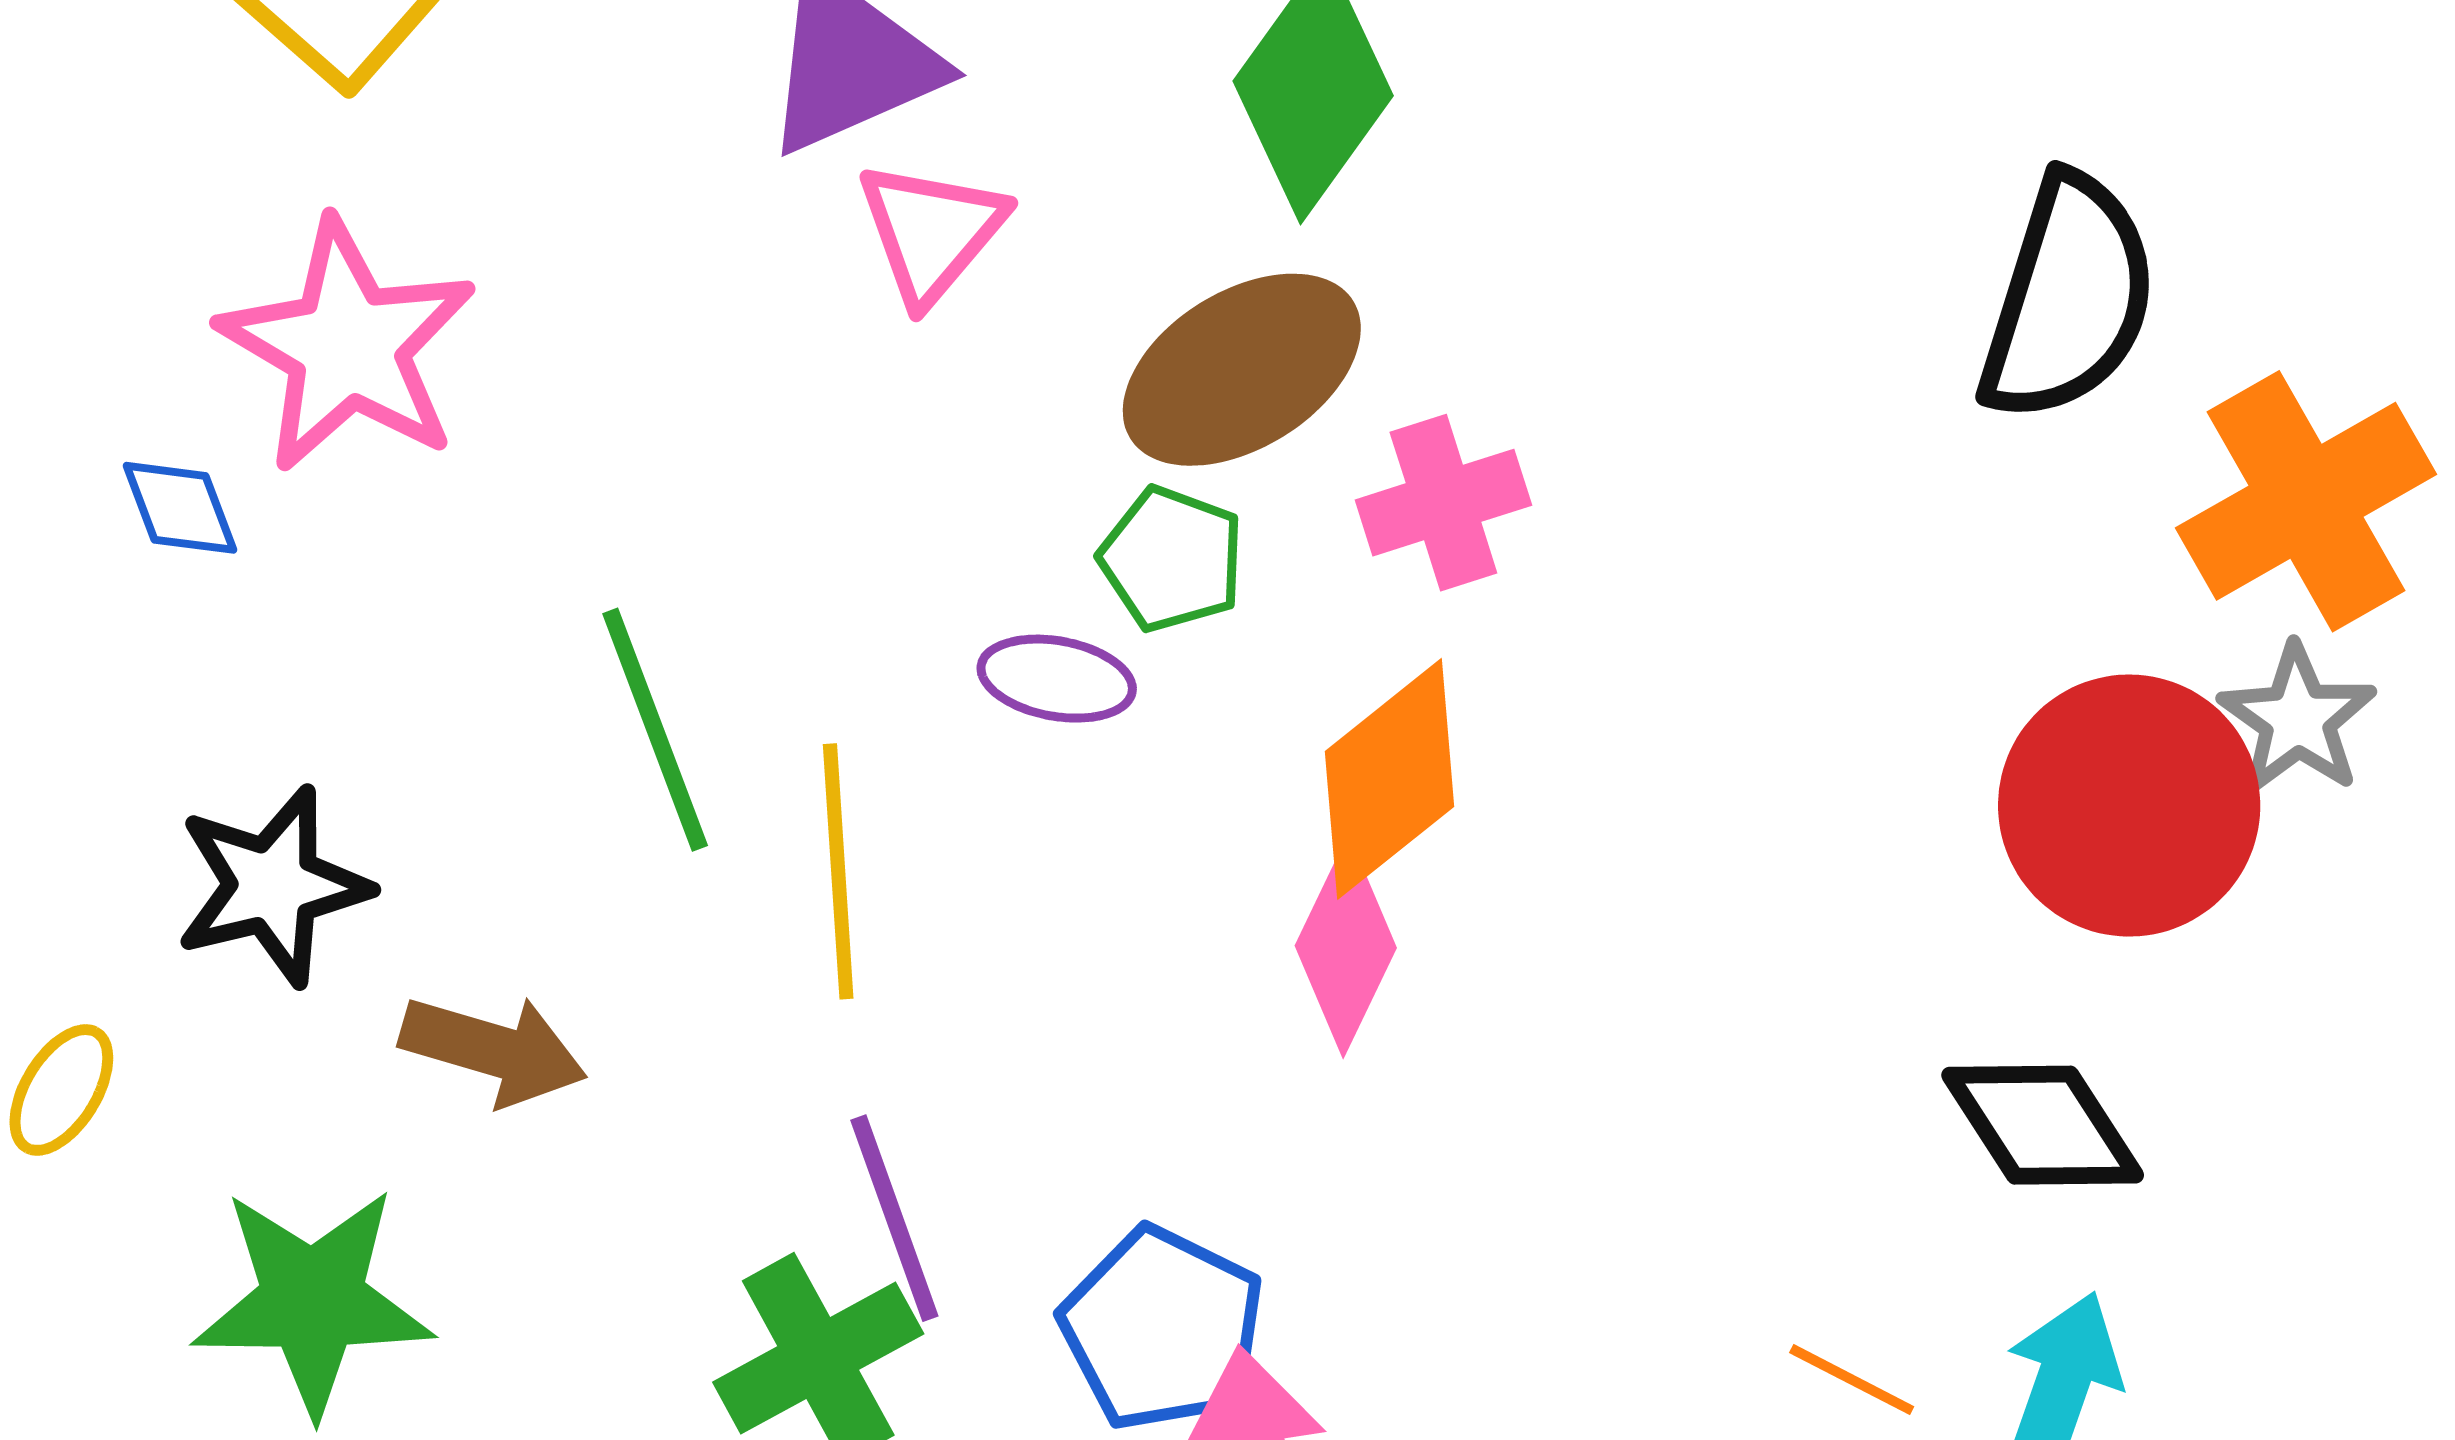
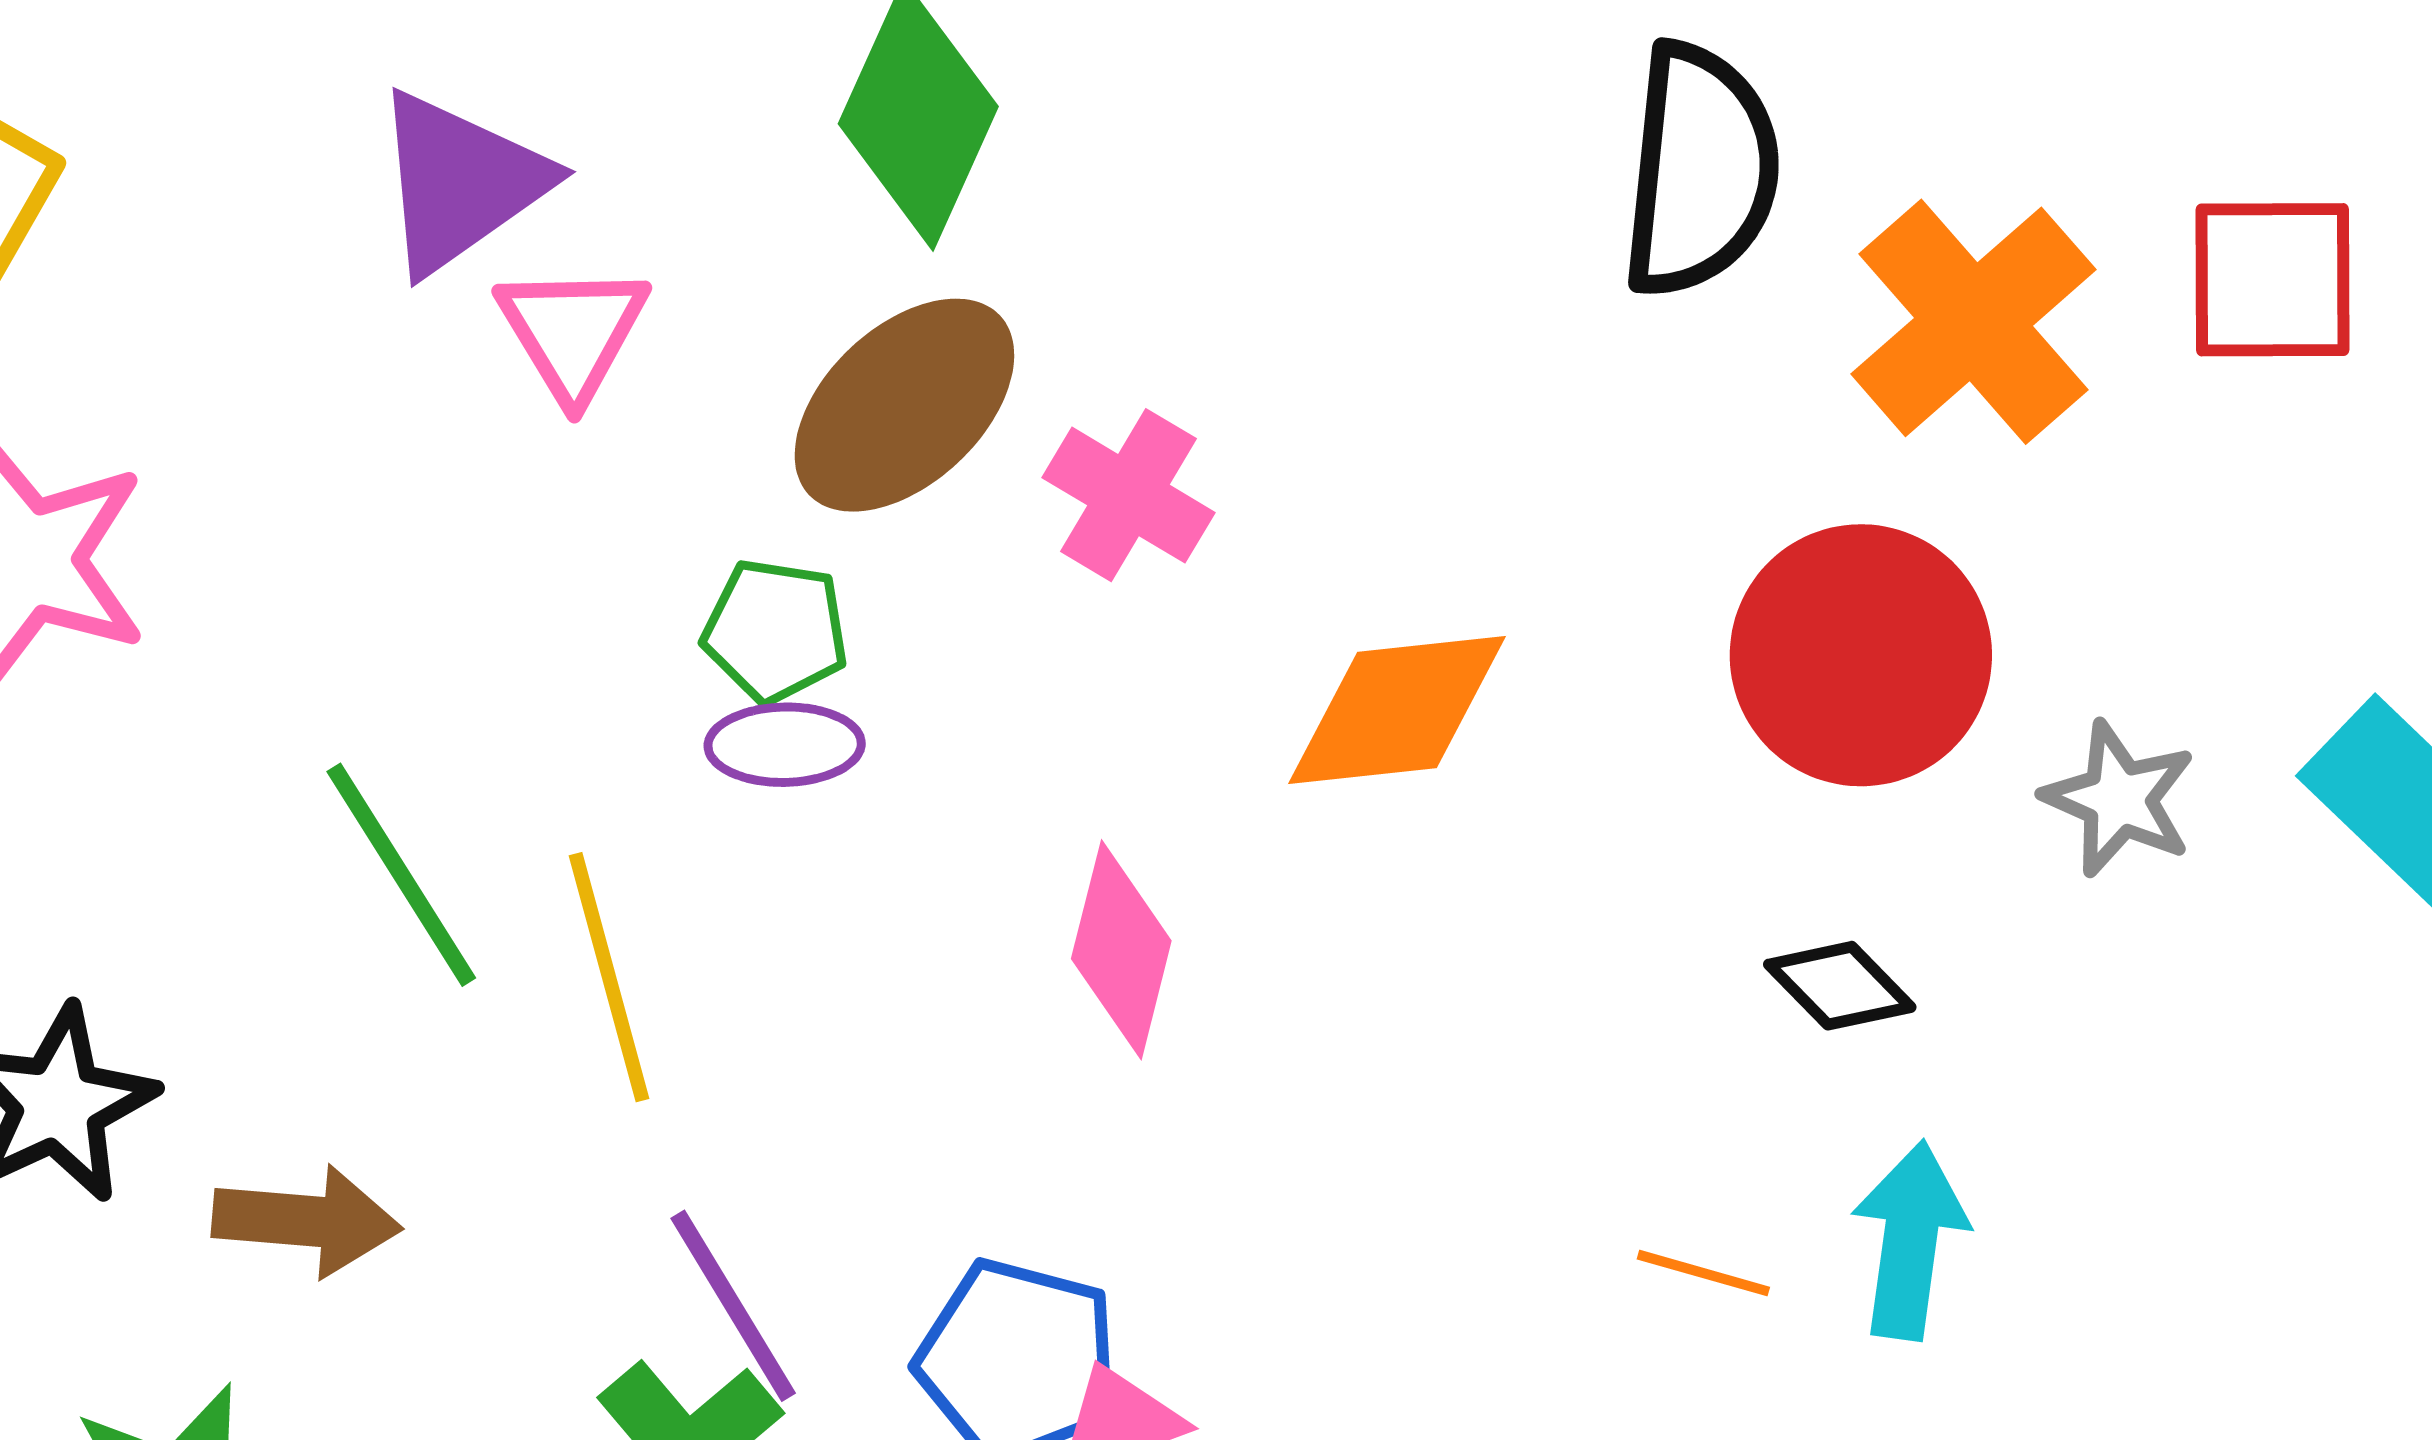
pink cross: (1443, 503) -> (1129, 495), turned -30
green pentagon: (1172, 559) -> (775, 631), moved
gray star: (2297, 719) -> (2119, 799), moved
orange diamond: (1389, 779) -> (1397, 710), moved, turned 44
black diamond: (2043, 1125) -> (1840, 986), size x0.7

